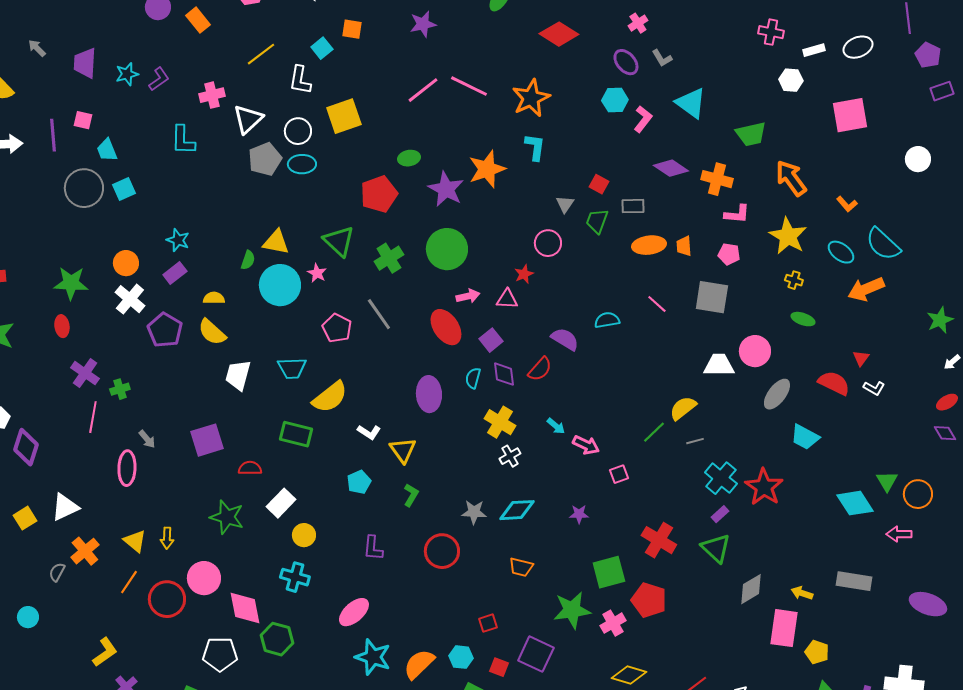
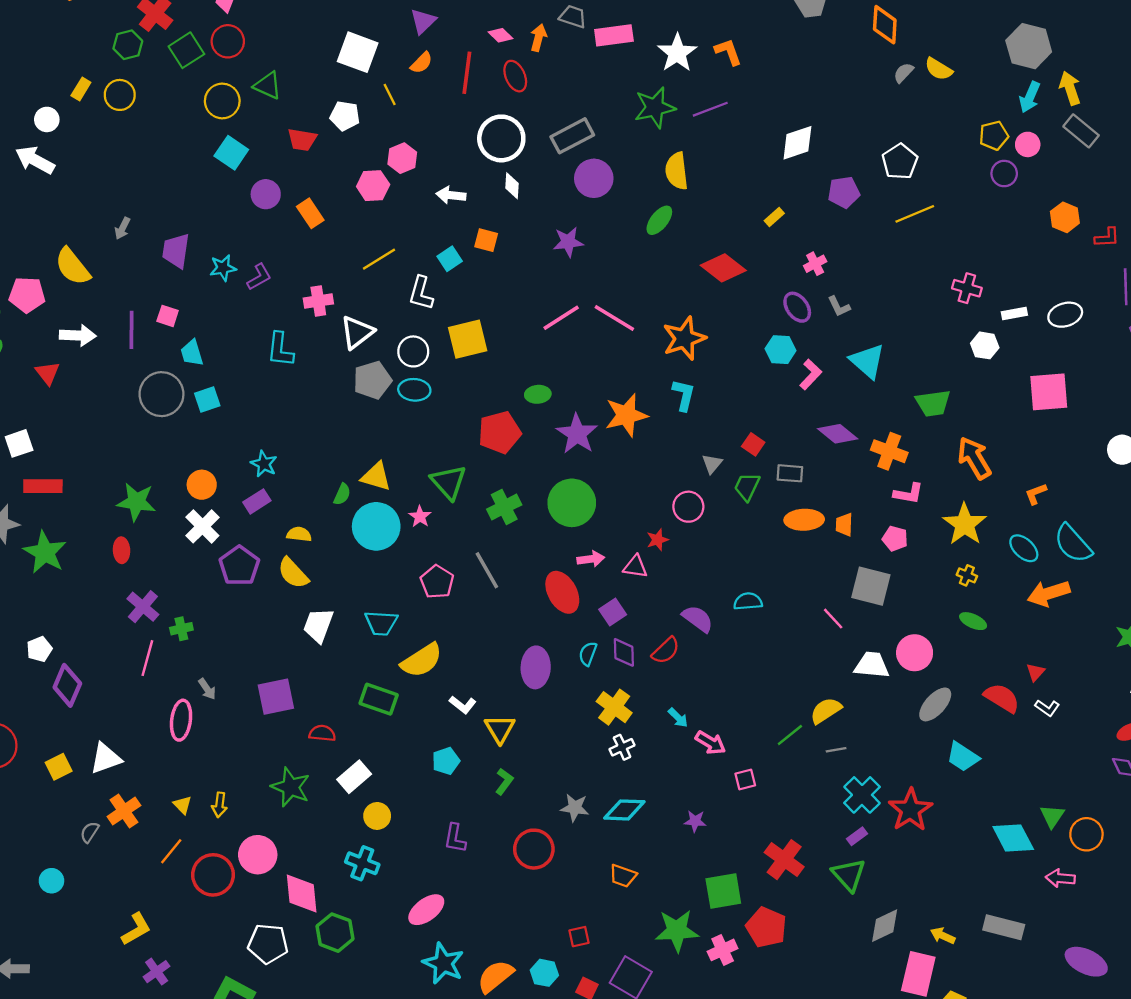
gray arrow: (37, 48) -> (122, 228), turned -114
orange L-shape: (847, 204) -> (1036, 494), turned 105
pink line: (657, 304) -> (833, 619), moved
yellow triangle: (135, 541) -> (182, 805), size x0.7

